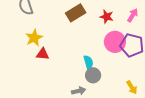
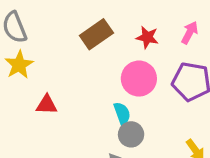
yellow star: (34, 38) -> (19, 65), moved
pink circle: (115, 42) -> (139, 79), moved

